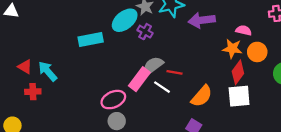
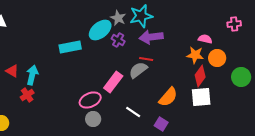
purple arrow: (202, 20) -> (151, 37), moved
gray semicircle: (153, 66) -> (138, 70), moved
cyan arrow: (48, 71) -> (32, 75), turned 54
red line: (174, 72) -> (146, 59), moved
white line: (162, 87) -> (133, 112), moved
red cross: (33, 92) -> (27, 95), moved, turned -32

